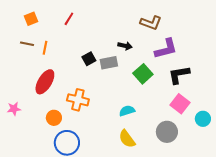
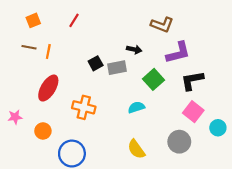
cyan semicircle: (127, 111) -> (136, 107), moved
orange circle: (54, 118) -> (43, 131), moved

